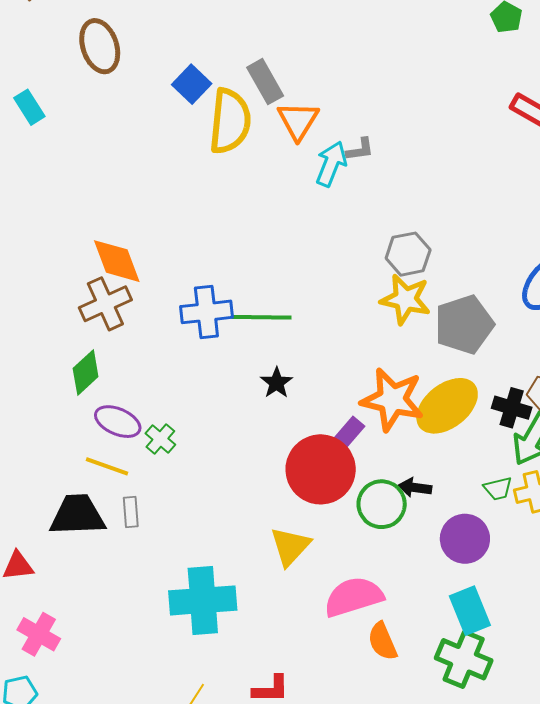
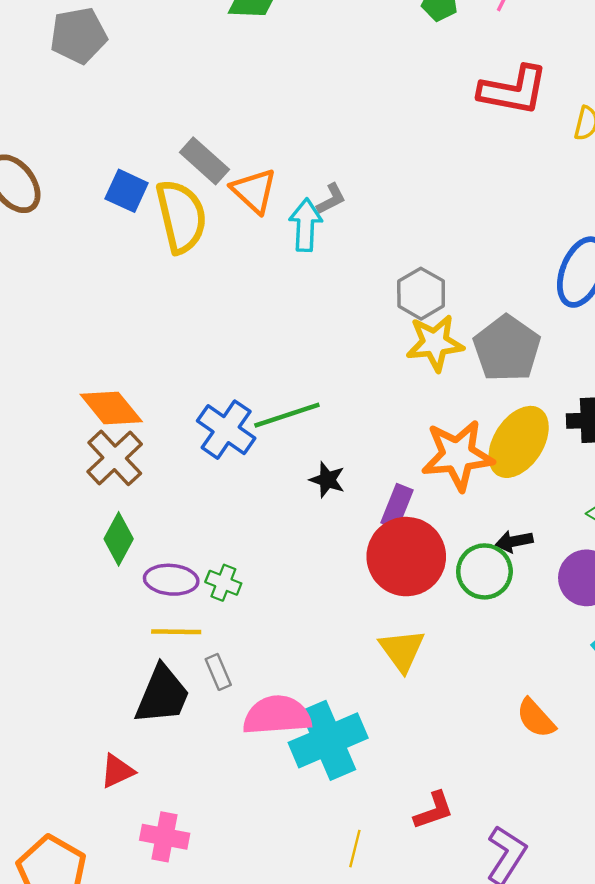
blue cross: (206, 312) -> (226, 430), turned -30
purple rectangle: (347, 435) -> (397, 506), moved
black trapezoid: (77, 515) -> (162, 695), turned 134
pink semicircle: (354, 597) -> (277, 715), moved, turned 32

